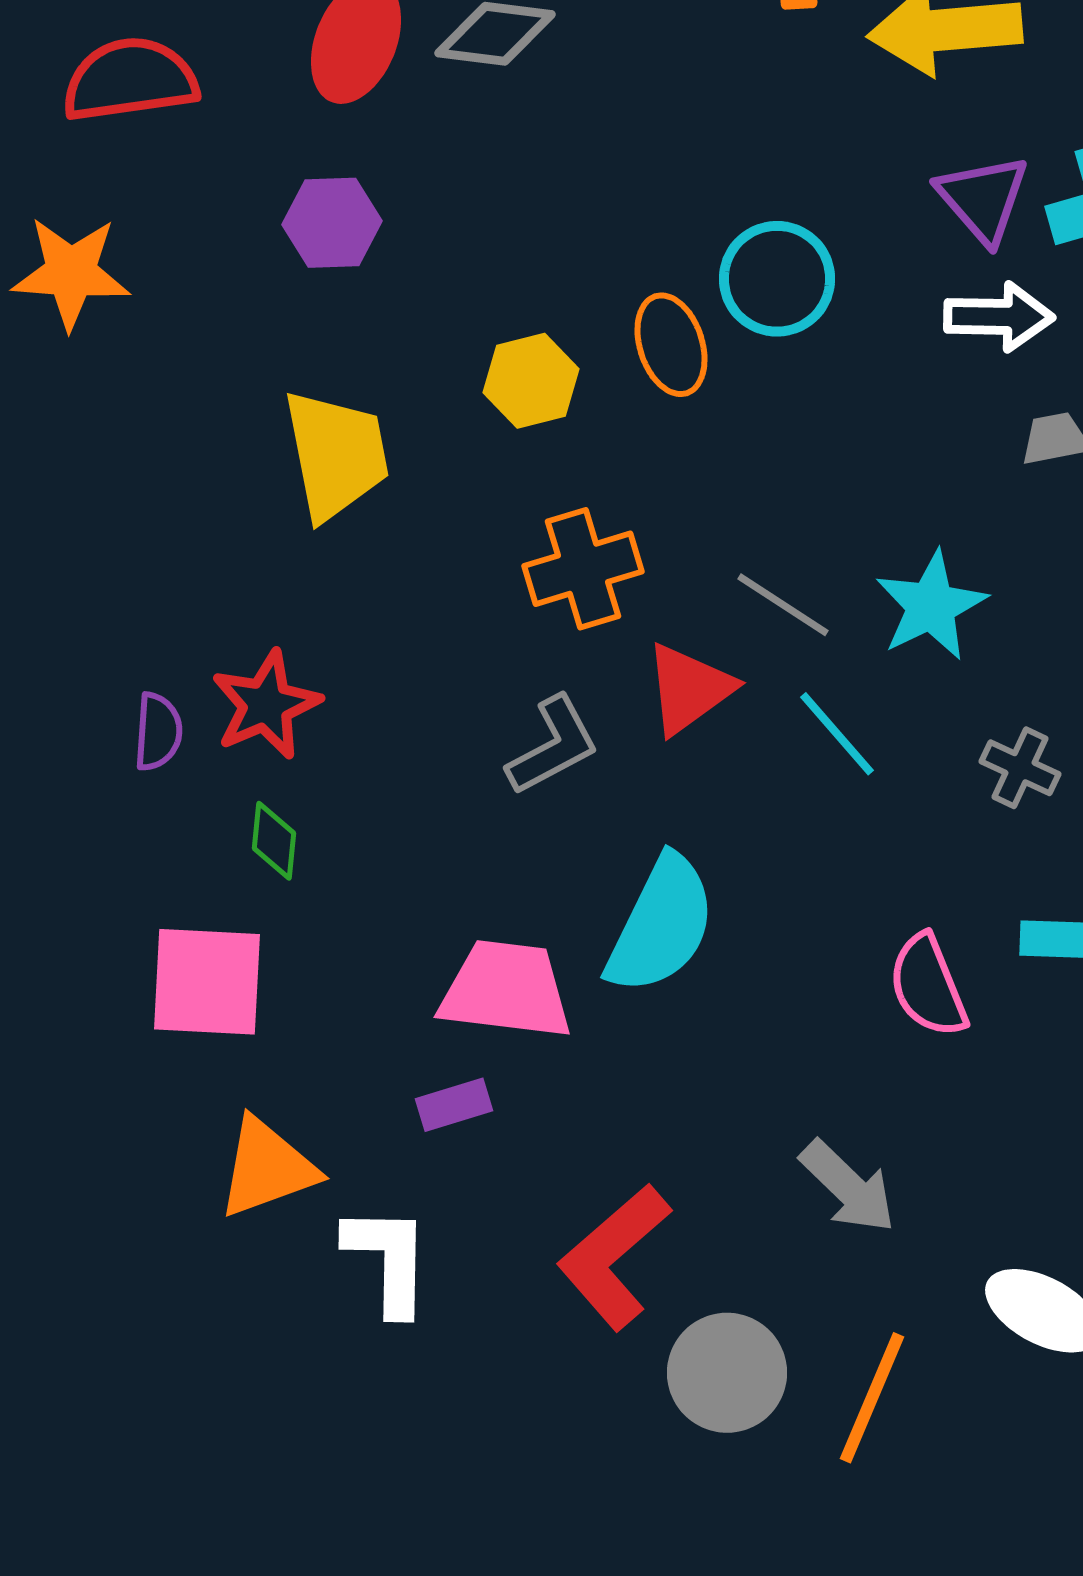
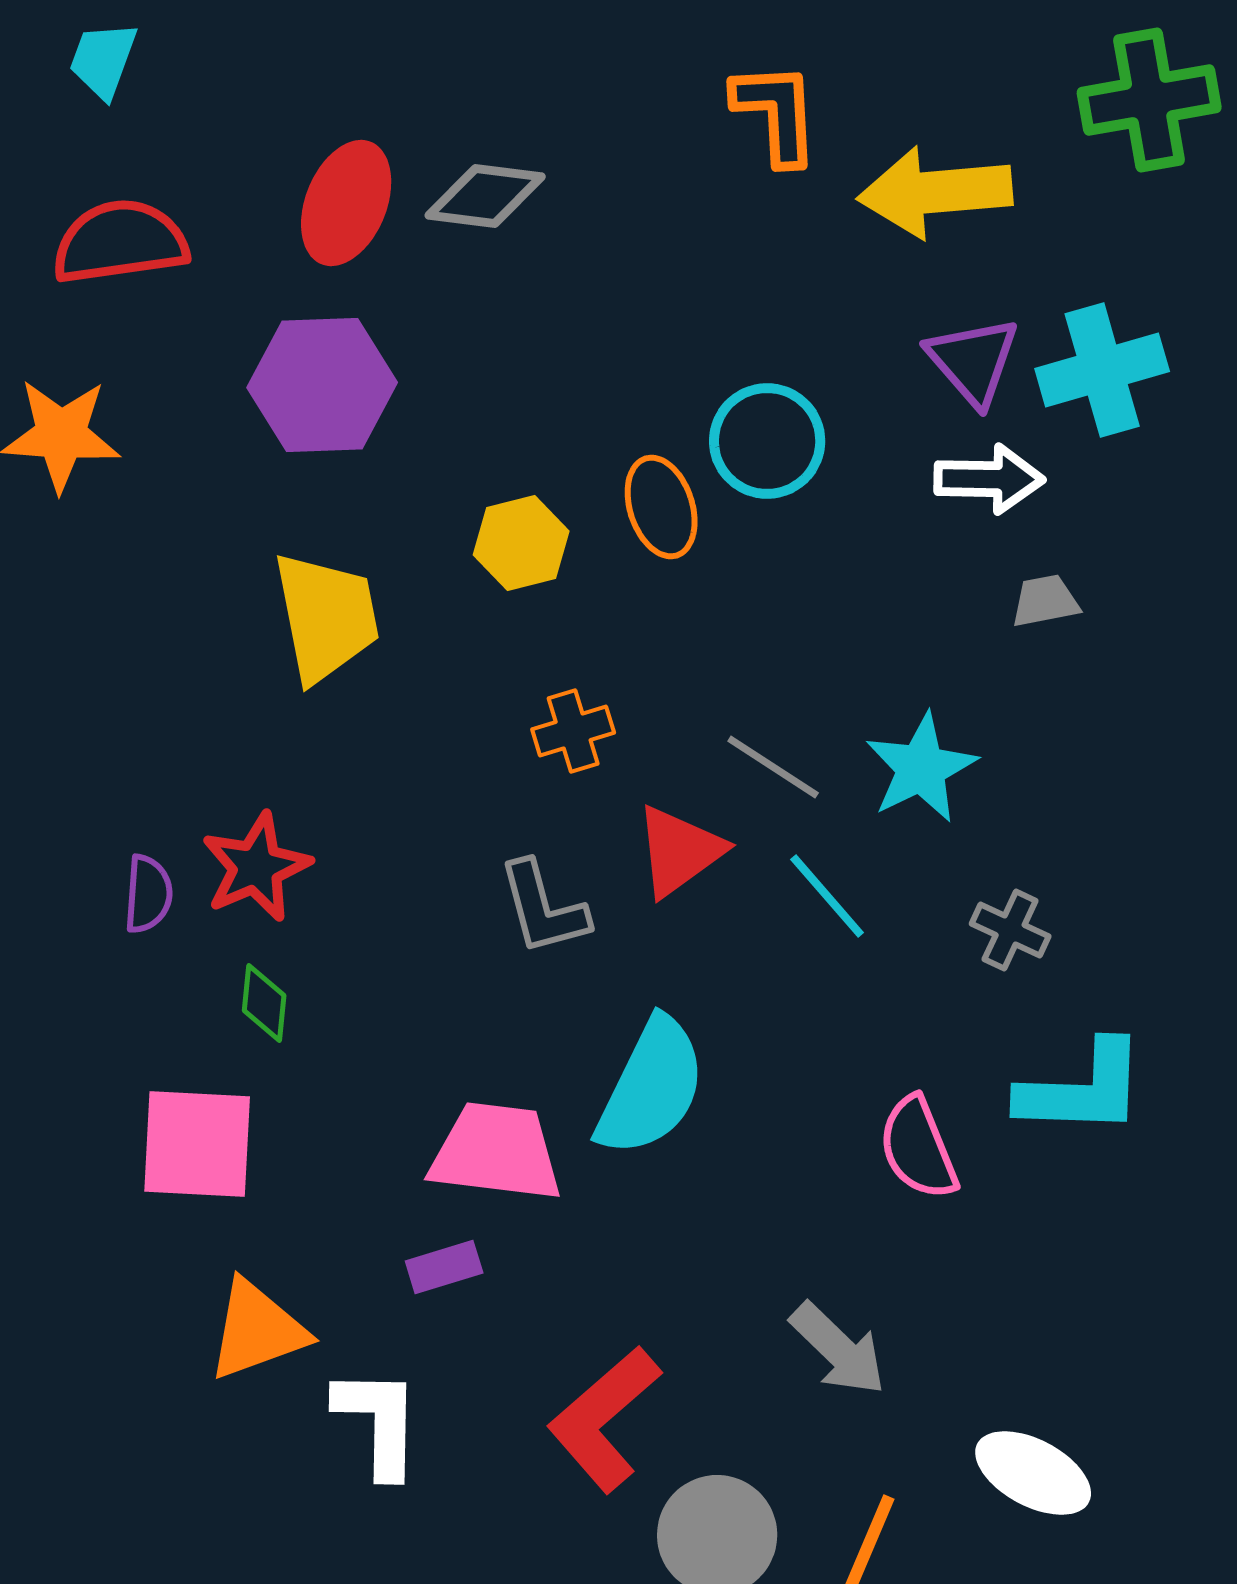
purple hexagon: (332, 223) -> (322, 385), size x1.5
orange cross: (583, 569) -> (573, 731), size x0.7
gray L-shape: (553, 746) -> (543, 908), turned 103

